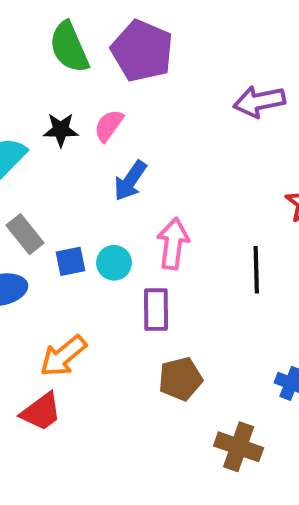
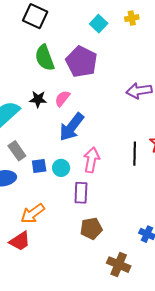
blue arrow: (130, 181) -> (72, 127), size x1.4
black line: (256, 270) -> (135, 154), moved

